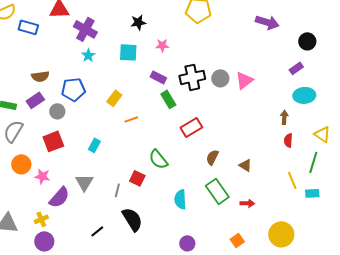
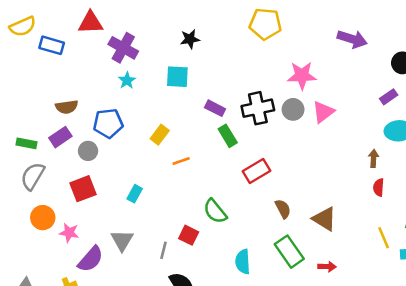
pink star: (162, 45) -> (302, 75), moved, size x1.6
brown semicircle: (212, 157) -> (283, 209), turned 126
brown triangle: (245, 165) -> (324, 219), size x1.5

